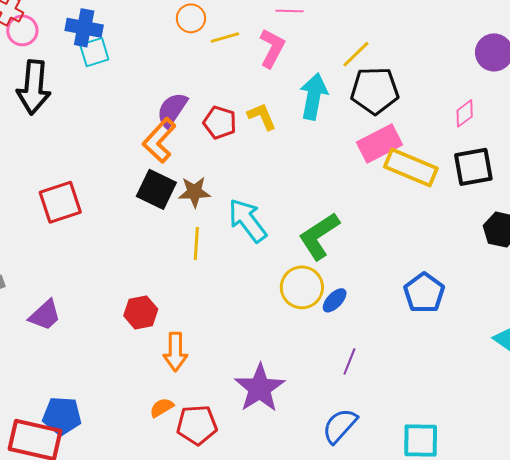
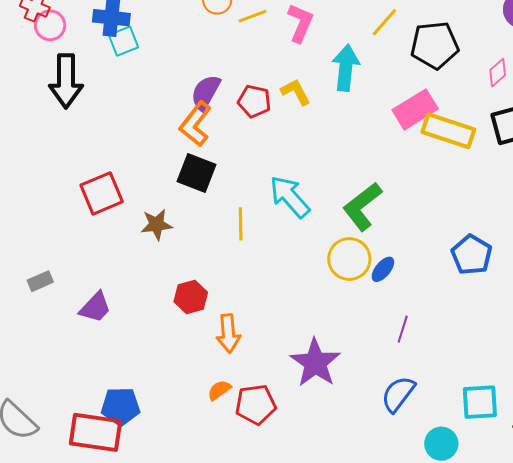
black pentagon: (375, 91) -> (435, 45), moved
brown star: (194, 192) -> (156, 225), moved

